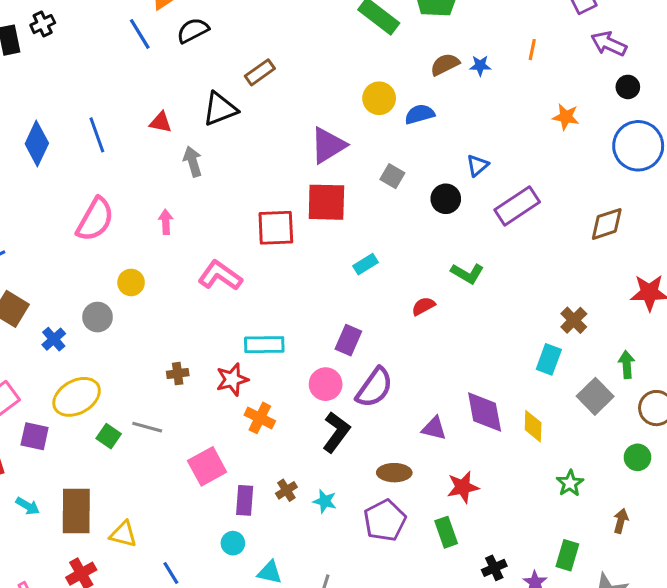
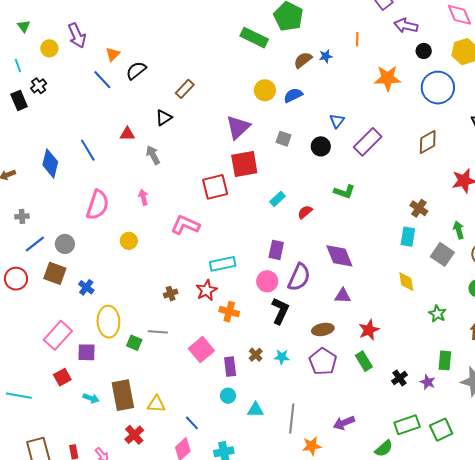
black triangle: (220, 109) -> (164, 118), size x0.7
orange star: (566, 117) -> (388, 78), size x1.5
red semicircle: (423, 306) -> (305, 212), moved
gray circle: (98, 317) -> (65, 244), moved
yellow ellipse: (77, 397) -> (108, 322), turned -52
purple diamond: (485, 412) -> (339, 256), moved

